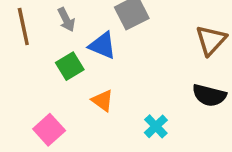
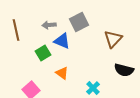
gray arrow: (66, 20) -> (49, 25), moved, turned 112
brown triangle: (211, 40) -> (113, 39), moved

